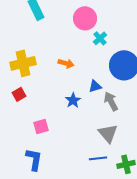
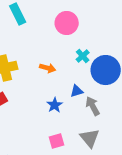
cyan cross: (100, 38) -> (83, 56), moved
pink square: (41, 126) -> (57, 141), moved

